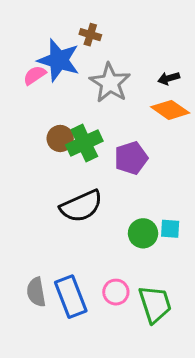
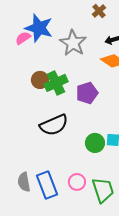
brown cross: (90, 35) -> (99, 11), moved, turned 32

